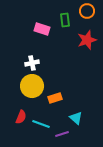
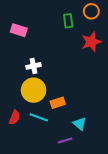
pink rectangle: (42, 29) -> (19, 30), moved
red semicircle: (21, 117) -> (15, 117), moved
cyan line: (41, 124) -> (39, 117), moved

